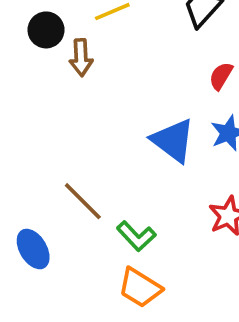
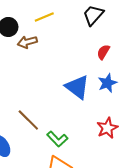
brown arrow: (81, 58) -> (27, 42), turned 78

